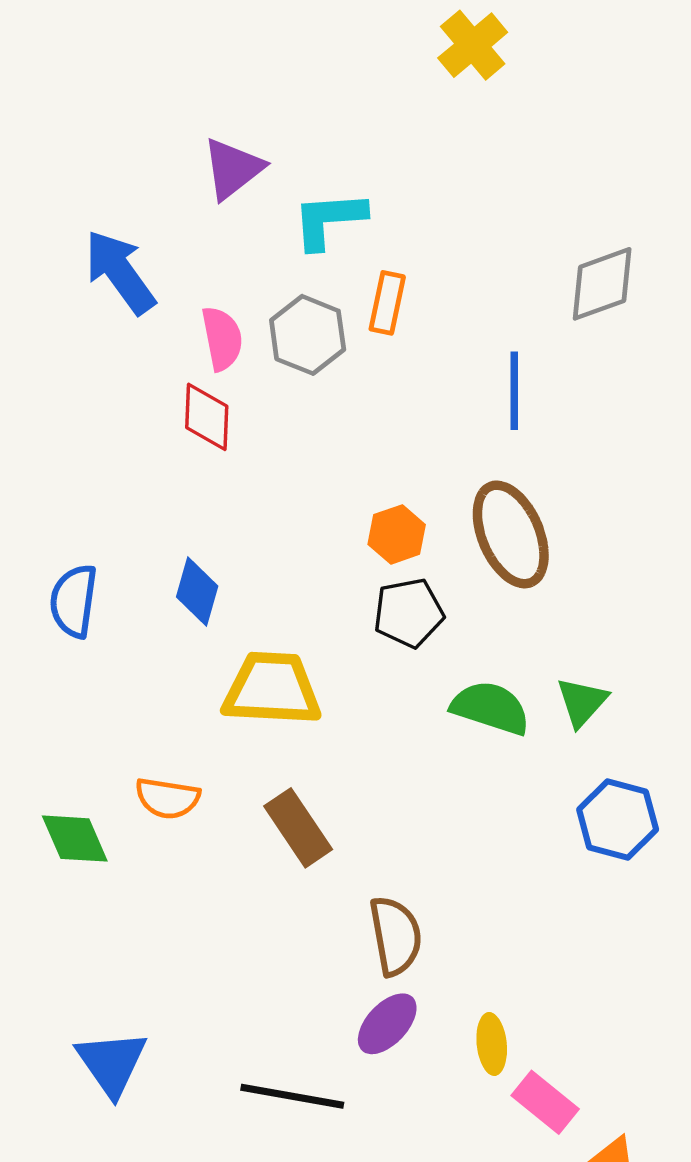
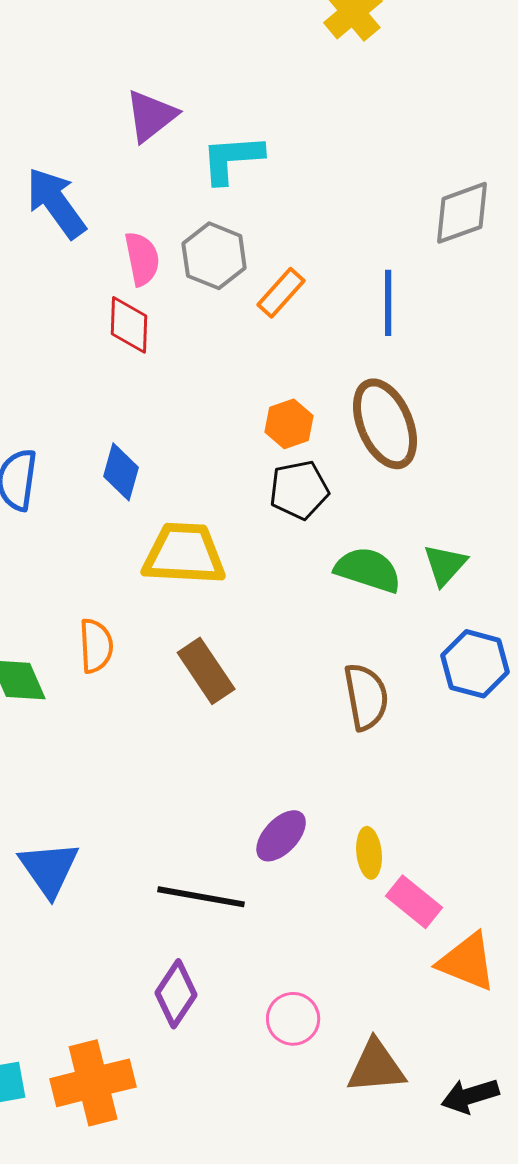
orange rectangle: (387, 303) -> (281, 293), moved, turned 30
orange semicircle: (167, 798) -> (96, 646), turned -102
brown semicircle: (396, 936) -> (366, 697), moved

